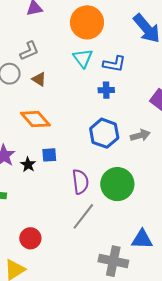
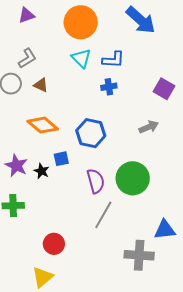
blue hexagon: (104, 133) -> (91, 133), moved

